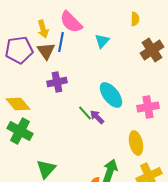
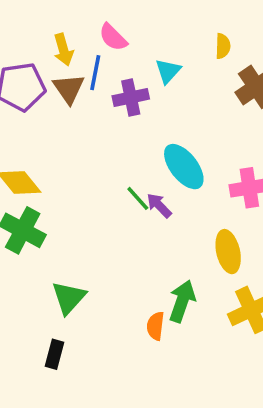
yellow semicircle: (135, 19) -> (223, 46), moved
pink semicircle: (71, 22) -> (113, 37), size x0.7
purple cross: (57, 82) -> (131, 97), moved

